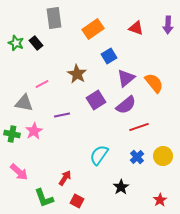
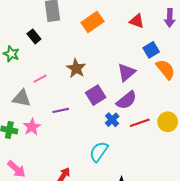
green star: (16, 43) -> (11, 54), moved
blue square: (109, 56) -> (151, 50), moved
orange semicircle: (154, 83) -> (166, 69), moved
yellow circle: (163, 156) -> (168, 122), moved
blue cross: (137, 157) -> (112, 120), moved

